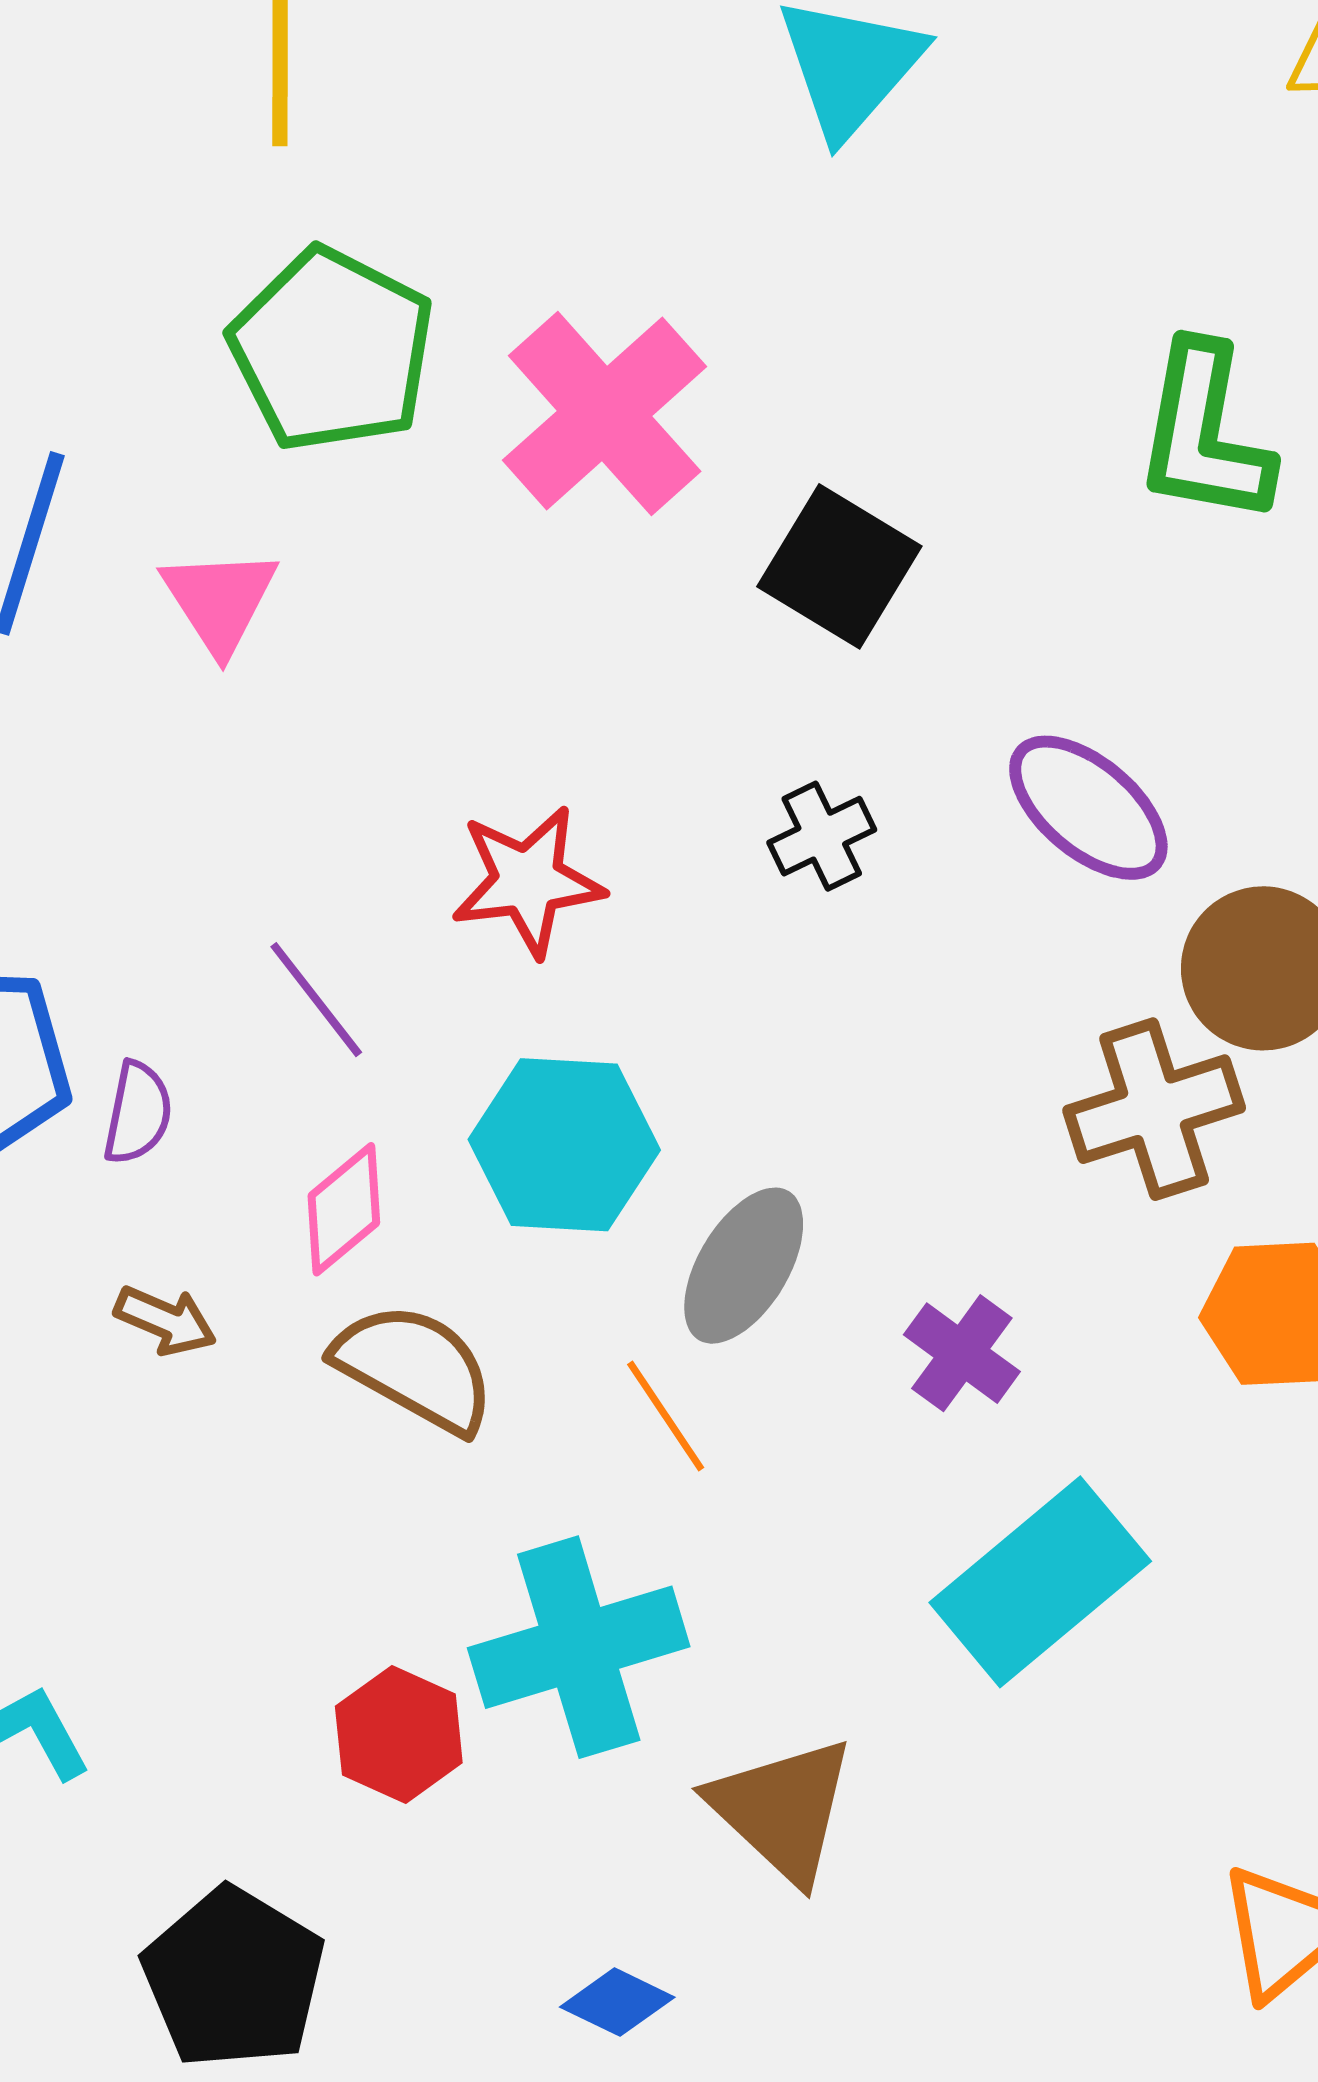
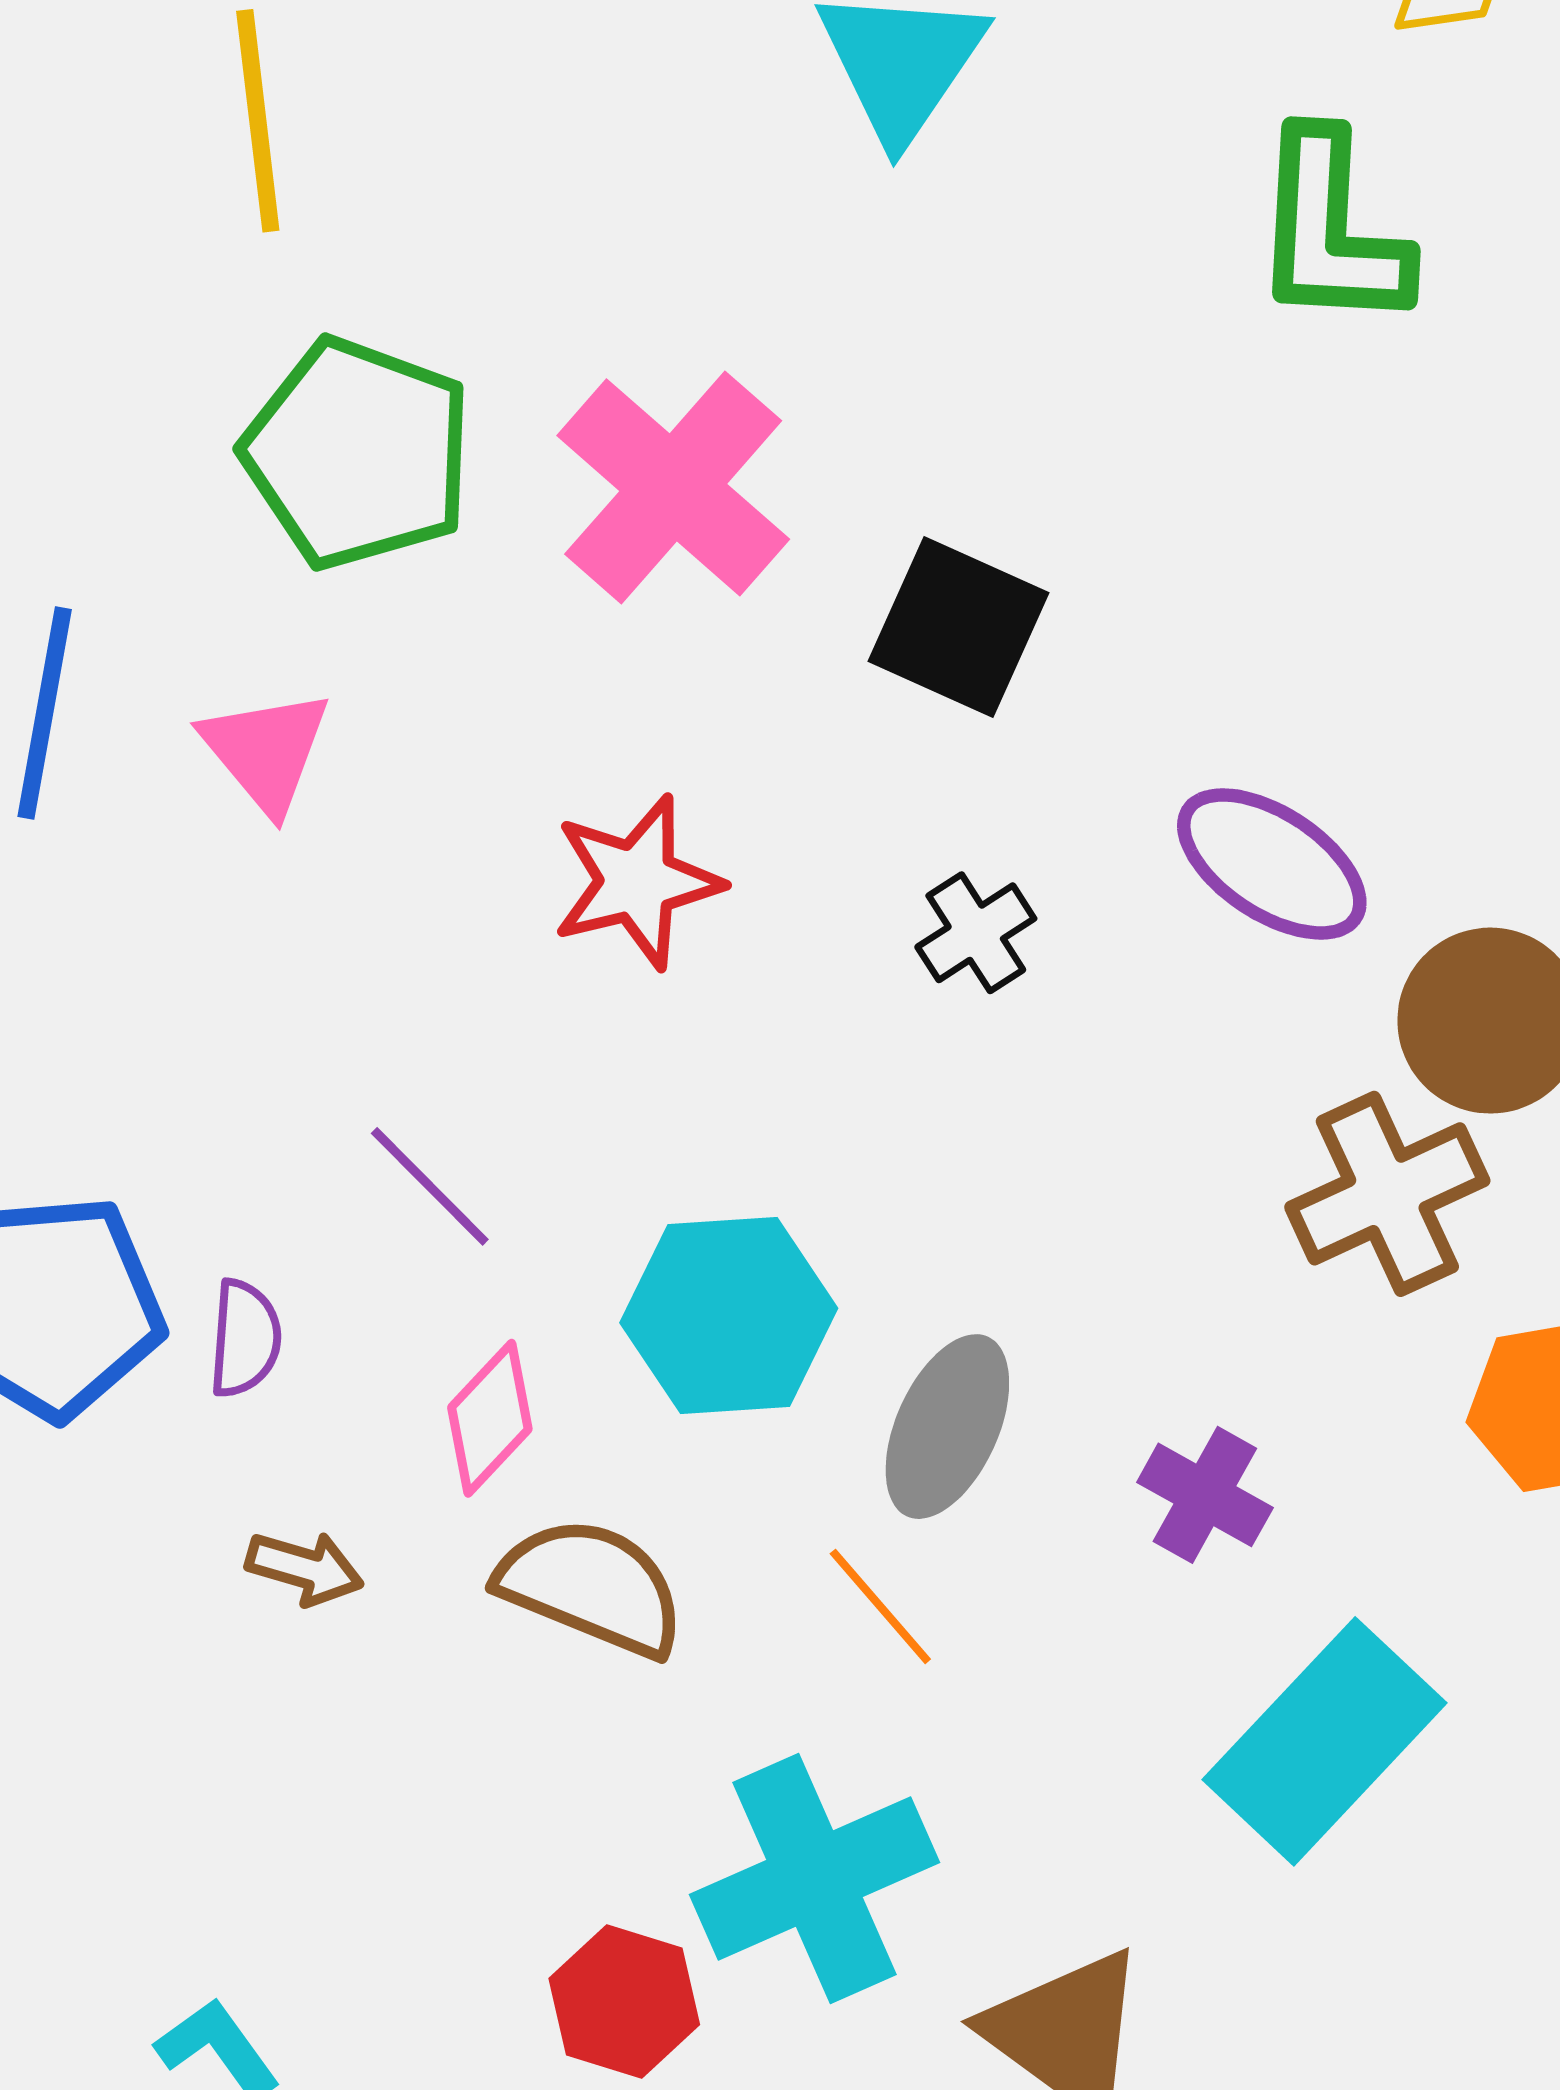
green L-shape: (1204, 434) -> (1330, 230), moved
red star: (528, 881) -> (637, 882), moved

